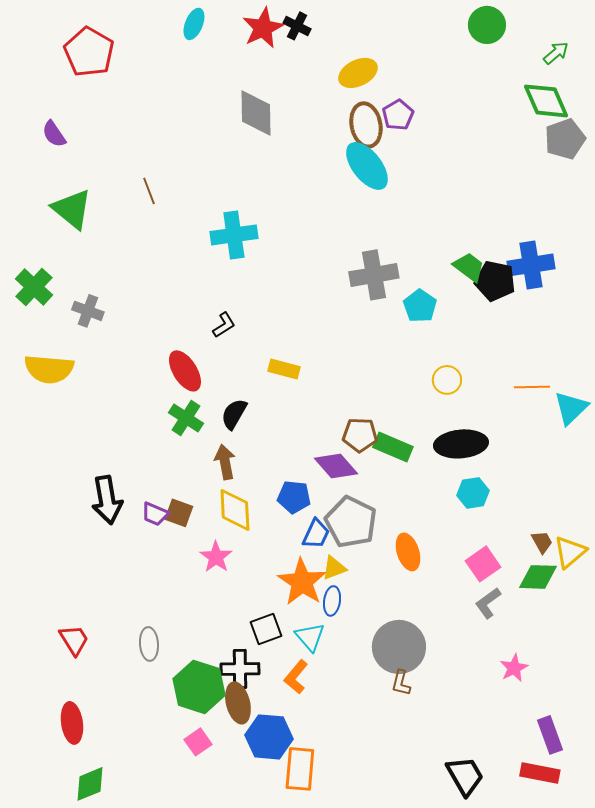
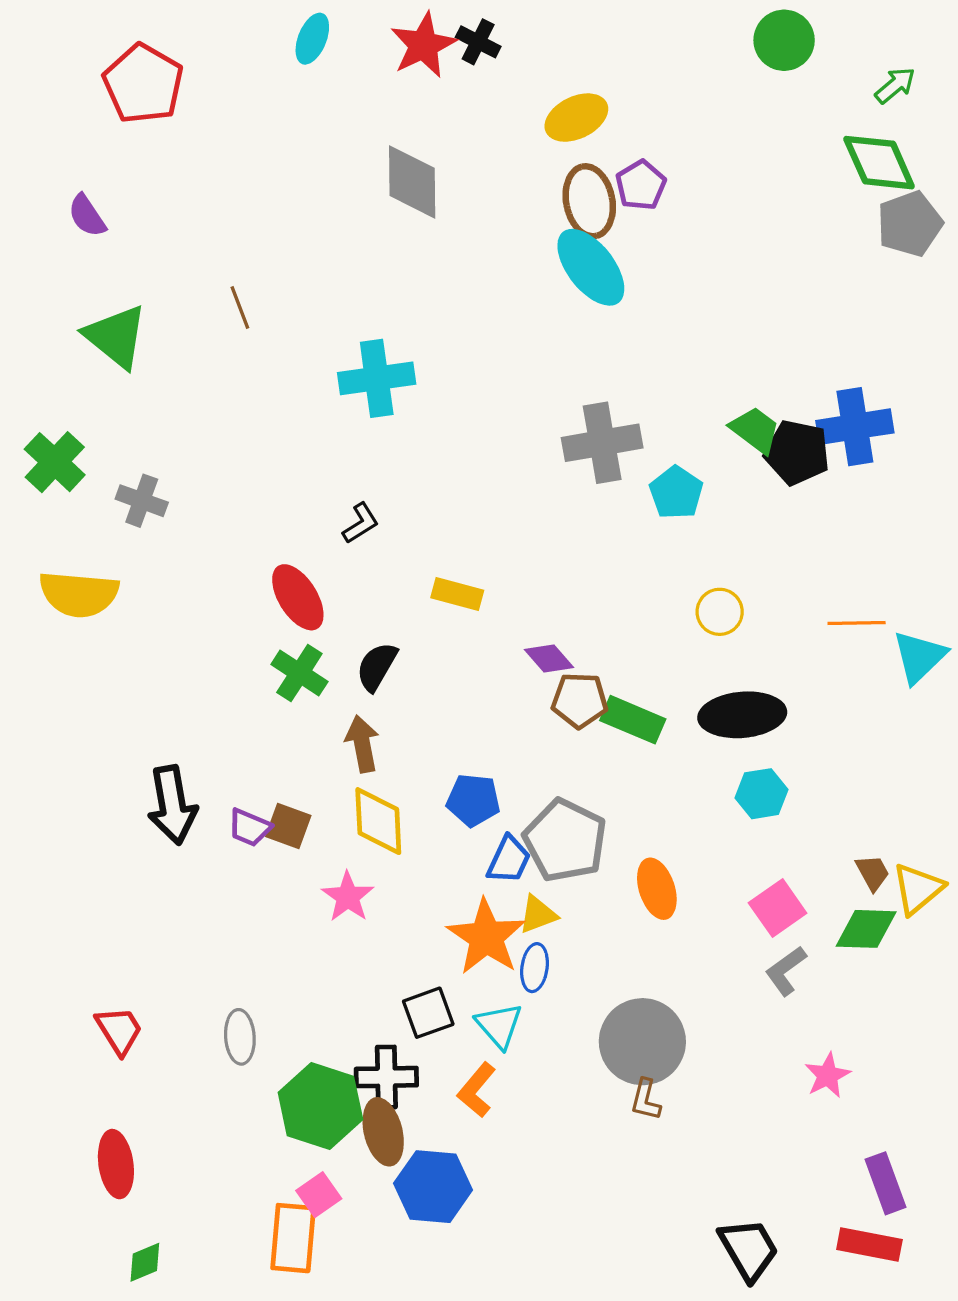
purple diamond: (336, 466) -> (549, 658), moved, size x0.7
orange rectangle: (300, 769) -> (293, 1238), moved
green diamond: (90, 784) -> (145, 1262), size x0.7

